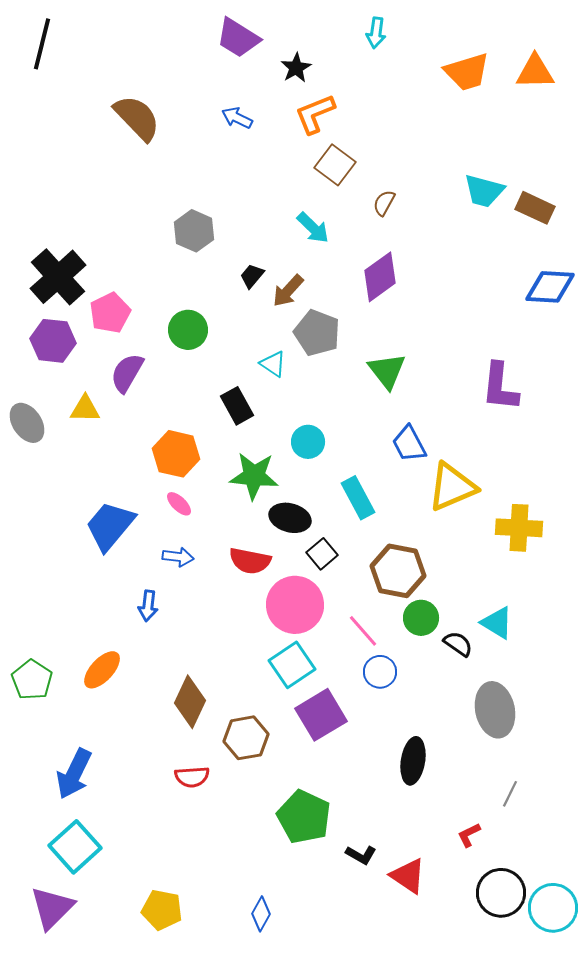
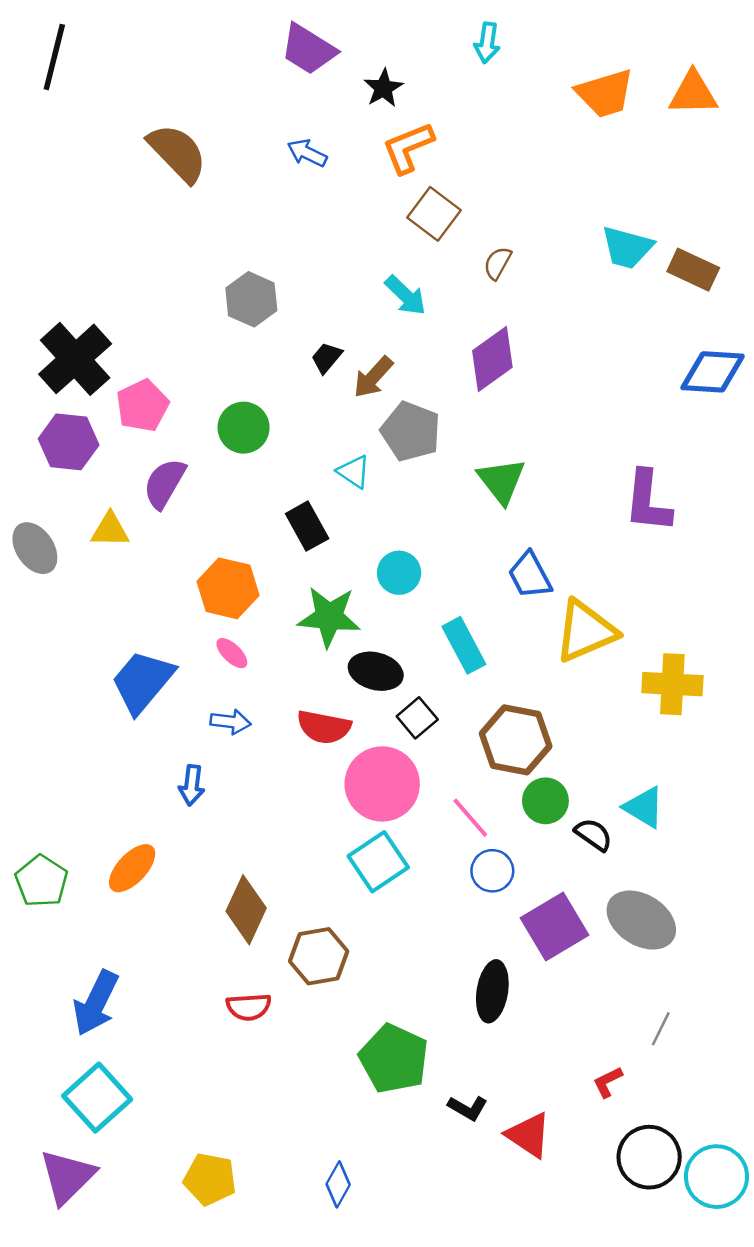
gray ellipse: (495, 710) -> (641, 920), turned -46
purple square: (321, 715) -> (555, 926), moved
black ellipse: (413, 761) -> (492, 991), moved

